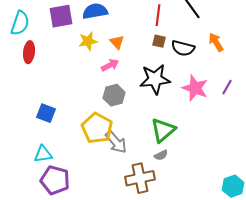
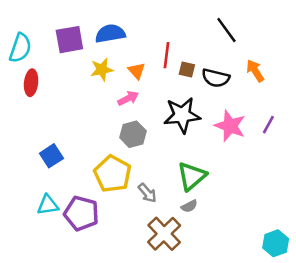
red line: (158, 15) -> (166, 55), moved
blue square: (46, 113) -> (51, 156), turned 36
gray arrow: (116, 142) -> (147, 193), moved, size x0.7
brown cross: (140, 178) -> (164, 234), turned -32
purple pentagon: (55, 180) -> (81, 213), moved

